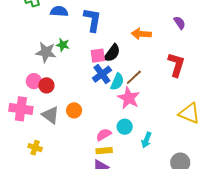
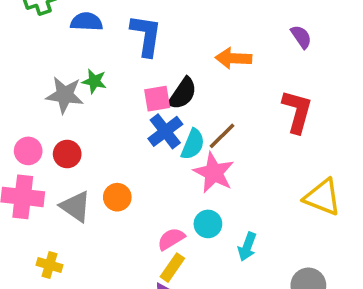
pink circle: (34, 81) -> (28, 151), moved
yellow rectangle: (104, 151) -> (172, 268), turned -49

